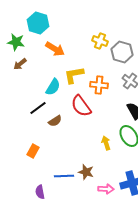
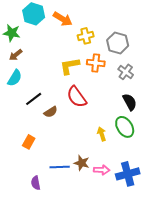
yellow cross: (100, 41) -> (86, 36), moved, turned -35
orange arrow: (55, 49) -> (63, 19), moved
orange cross: (99, 85) -> (96, 63), moved
cyan semicircle: (53, 87) -> (15, 78), moved
pink arrow: (106, 189) -> (102, 170), moved

